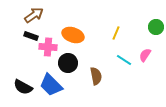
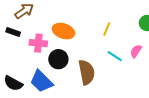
black rectangle: (31, 36) -> (13, 32), moved
brown semicircle: (96, 76) -> (87, 72), size x1.4

